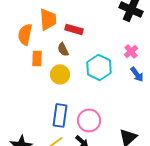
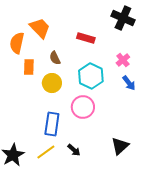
orange trapezoid: (48, 19) -> (40, 28), turned -40
red rectangle: (74, 29) -> (86, 38), moved
pink circle: (89, 120) -> (83, 107), moved

